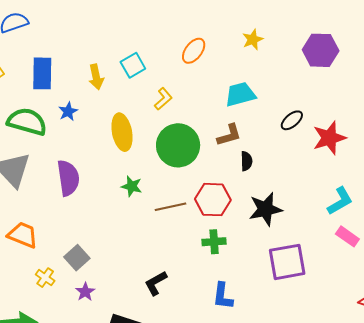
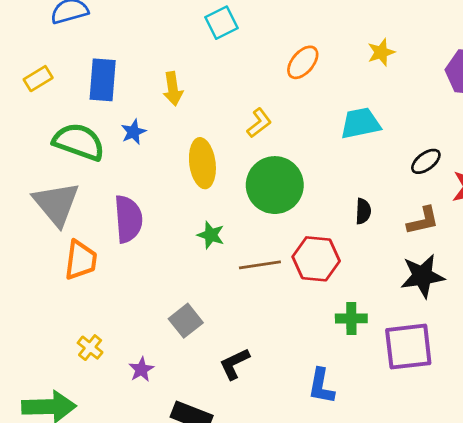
cyan square: (133, 65) -> (221, 23), moved
brown L-shape: (229, 135) -> (423, 221), moved
black star: (265, 209) -> (422, 276), moved
orange trapezoid: (23, 235) -> (81, 260), moved, turned 72
green cross: (214, 242) -> (351, 318), moved
gray square: (77, 258) -> (186, 321), moved

